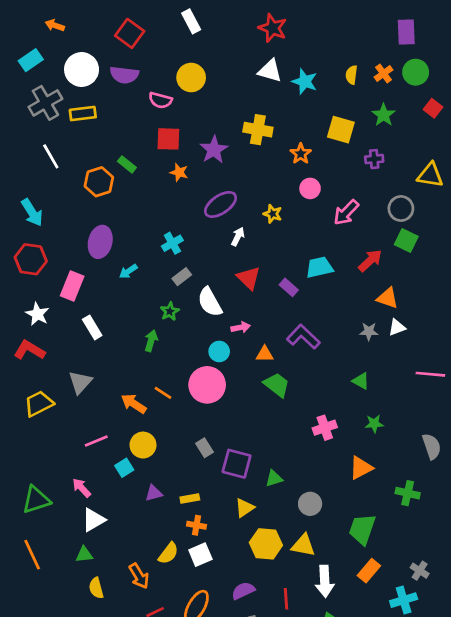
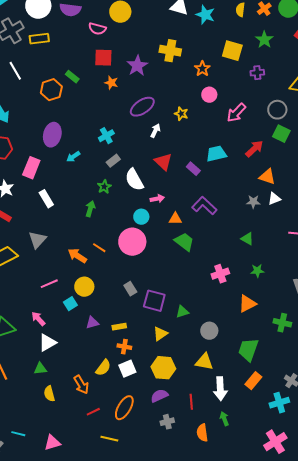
yellow hexagon: (266, 544) -> (163, 368), moved

